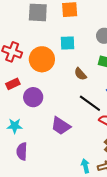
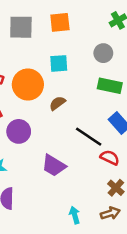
brown semicircle: (80, 74) -> (57, 103), moved, turned 96
cyan arrow: (85, 166) -> (75, 215), moved

